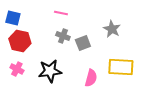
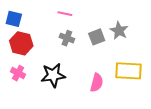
gray square: (83, 43) -> (97, 37), moved

